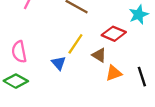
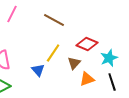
cyan star: (139, 15) -> (109, 58), moved
brown triangle: (99, 55) -> (74, 63), turned 40

